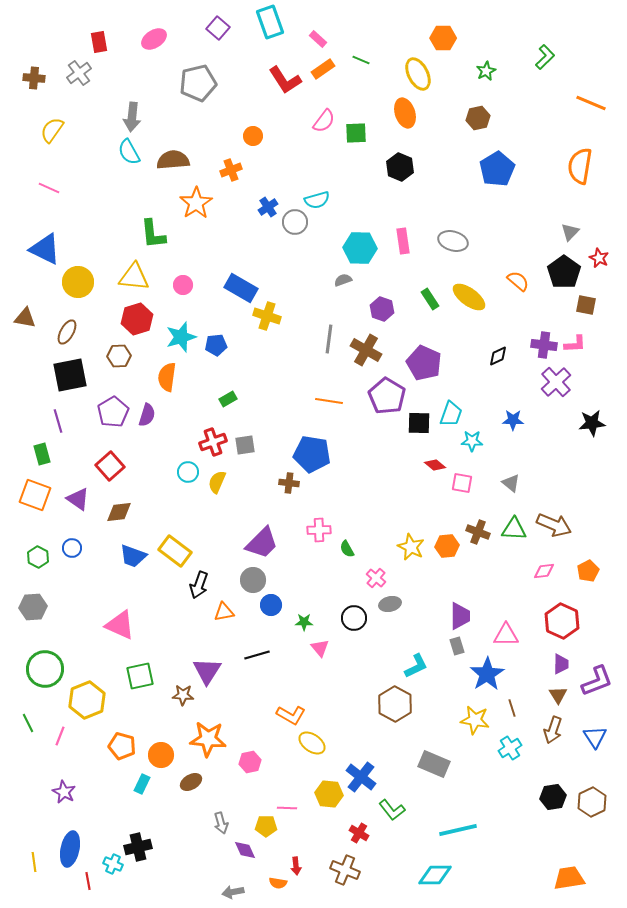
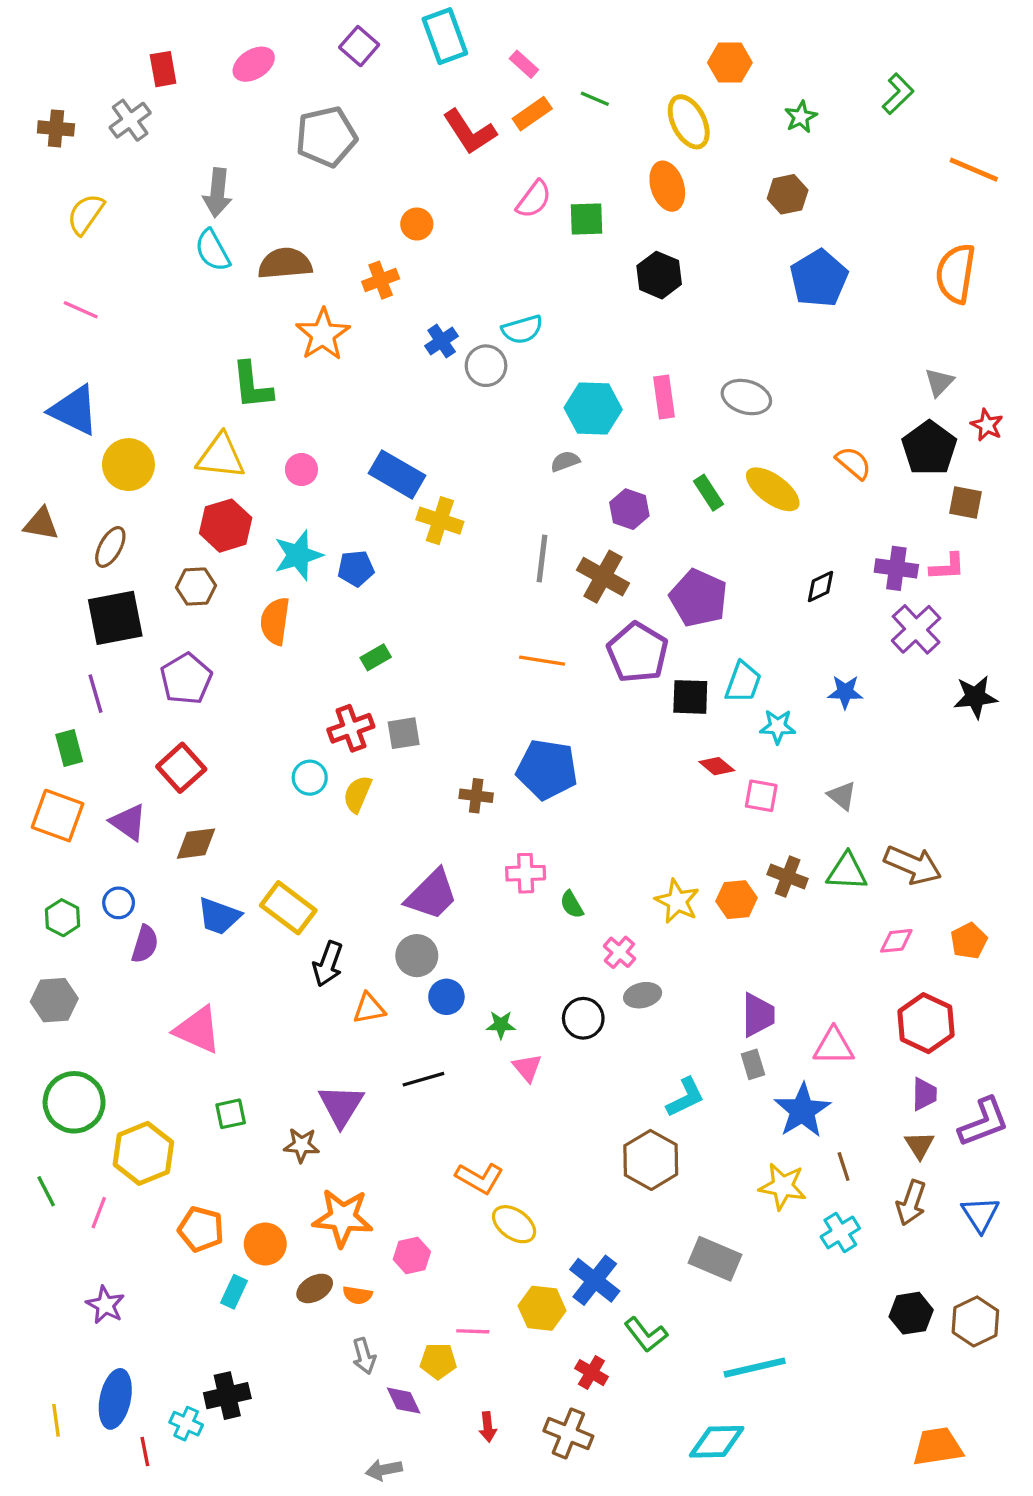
purple semicircle: (147, 415) -> (145, 944), moved
blue pentagon: (312, 454) -> (547, 769), moved
green square: (140, 676) -> (231, 1114), size x0.7
orange semicircle: (278, 883) -> (357, 1295), moved

